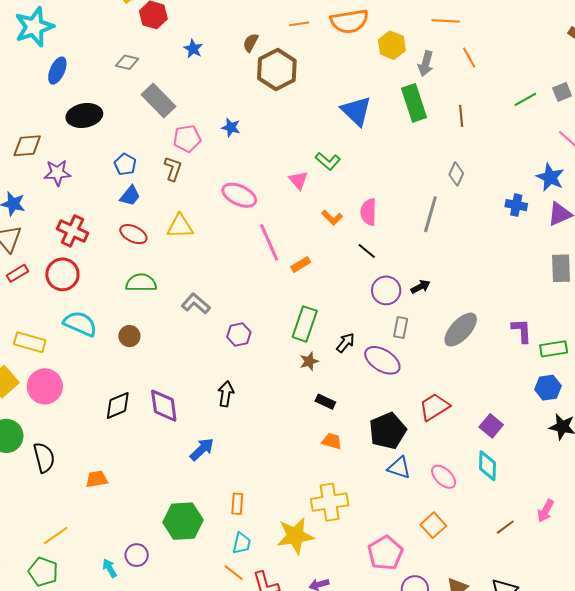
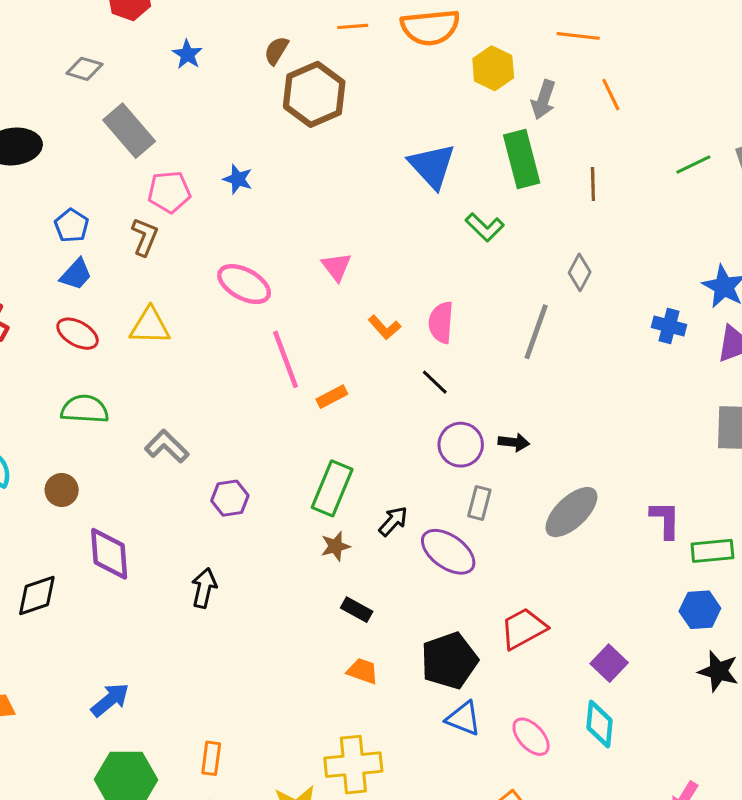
green L-shape: (328, 161) -> (485, 227), moved
black arrow: (420, 287) -> (514, 442), turned 30
purple diamond: (164, 406) -> (109, 554), moved
blue arrow: (202, 449) -> (110, 700), moved

